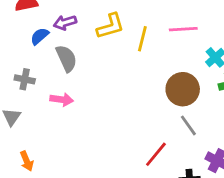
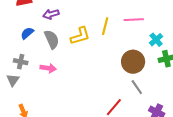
yellow L-shape: (110, 26) -> (80, 36), moved
blue semicircle: (40, 36) -> (27, 33), moved
gray cross: (25, 79) -> (21, 62), moved

